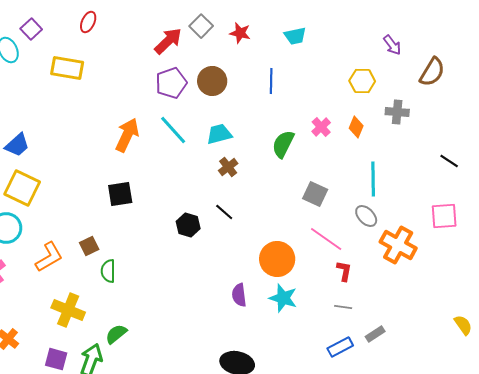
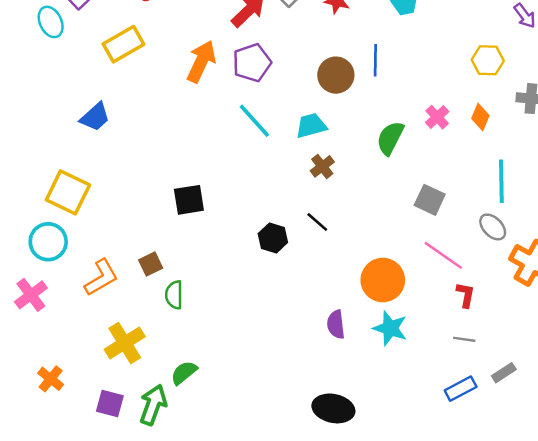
yellow rectangle: (67, 68) -> (123, 44), turned -40
brown circle: (212, 81) -> (336, 75), moved
orange arrow: (127, 135) -> (201, 61), moved
blue trapezoid: (17, 145) -> (95, 117), moved
yellow cross: (68, 310) -> (125, 343), turned 36

